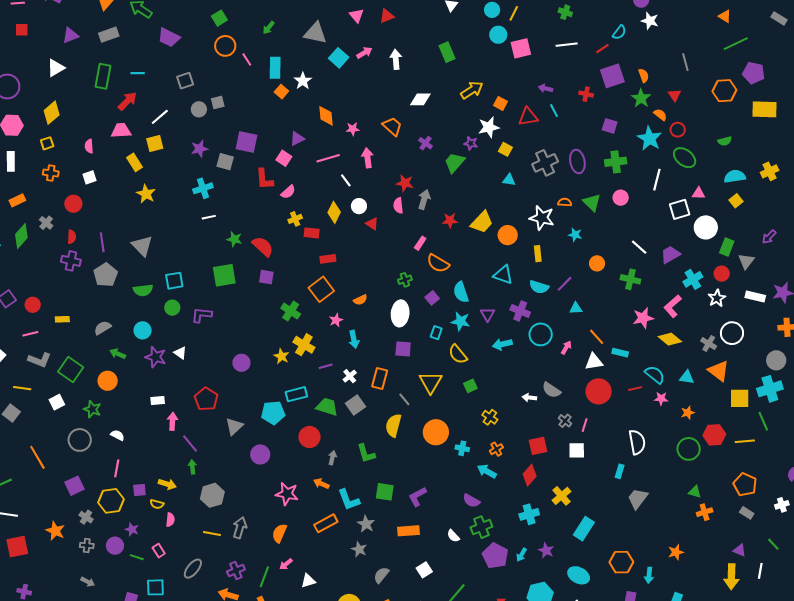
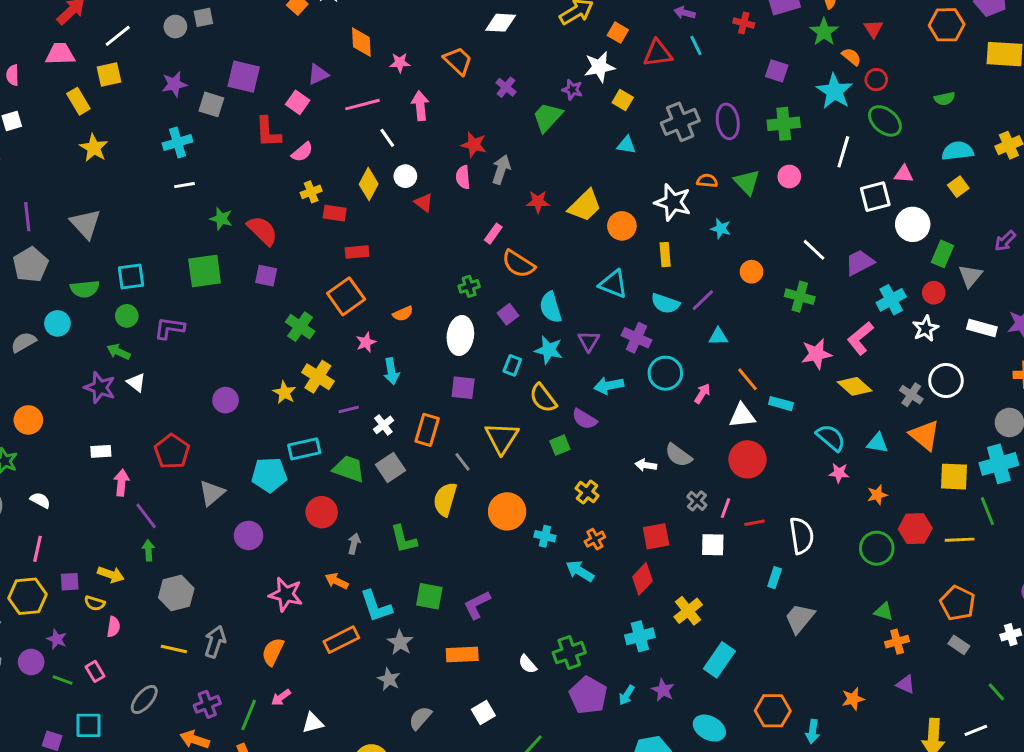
cyan circle: (143, 330) -> (57, 323), moved
green arrow: (118, 354) -> (118, 352), moved
red line: (635, 389) -> (754, 523), moved
purple semicircle: (471, 501) -> (584, 419), moved
purple triangle: (739, 550) -> (906, 684), moved
white line: (760, 571) -> (976, 730), turned 56

